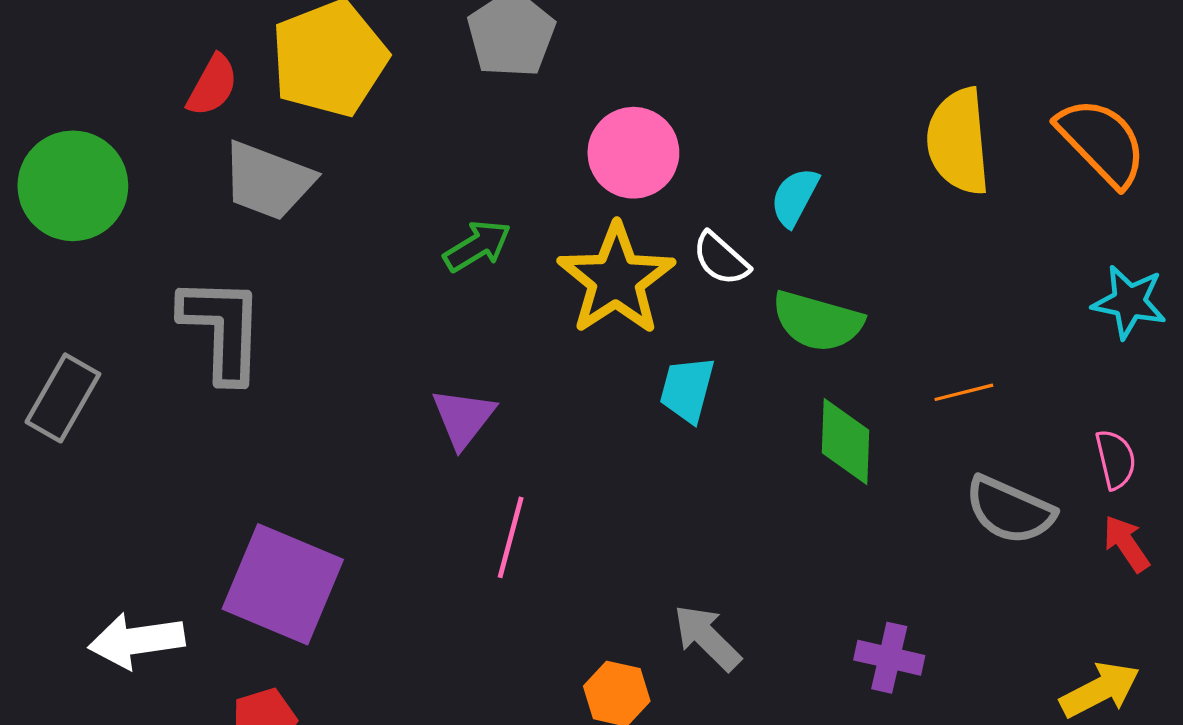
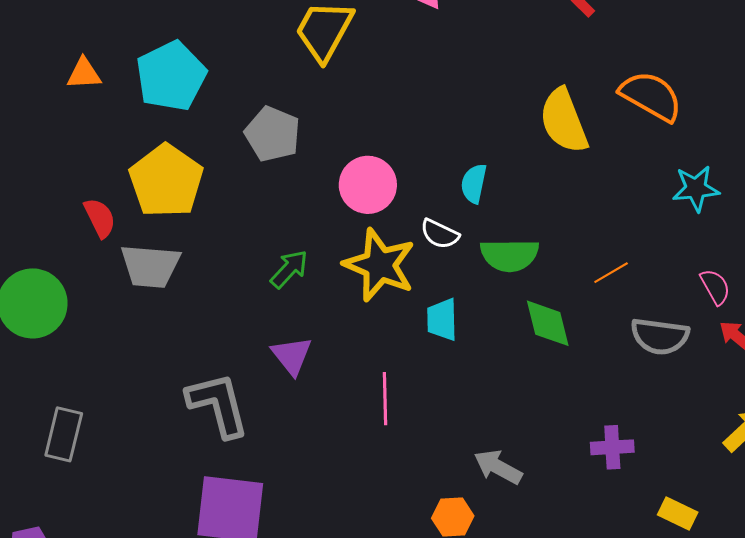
red semicircle: (212, 85) -> (100, 218), turned -39
gray L-shape: (222, 329) -> (218, 405), moved
purple triangle: (463, 418) -> (292, 356), moved
pink line: (511, 537) -> (385, 399), moved

